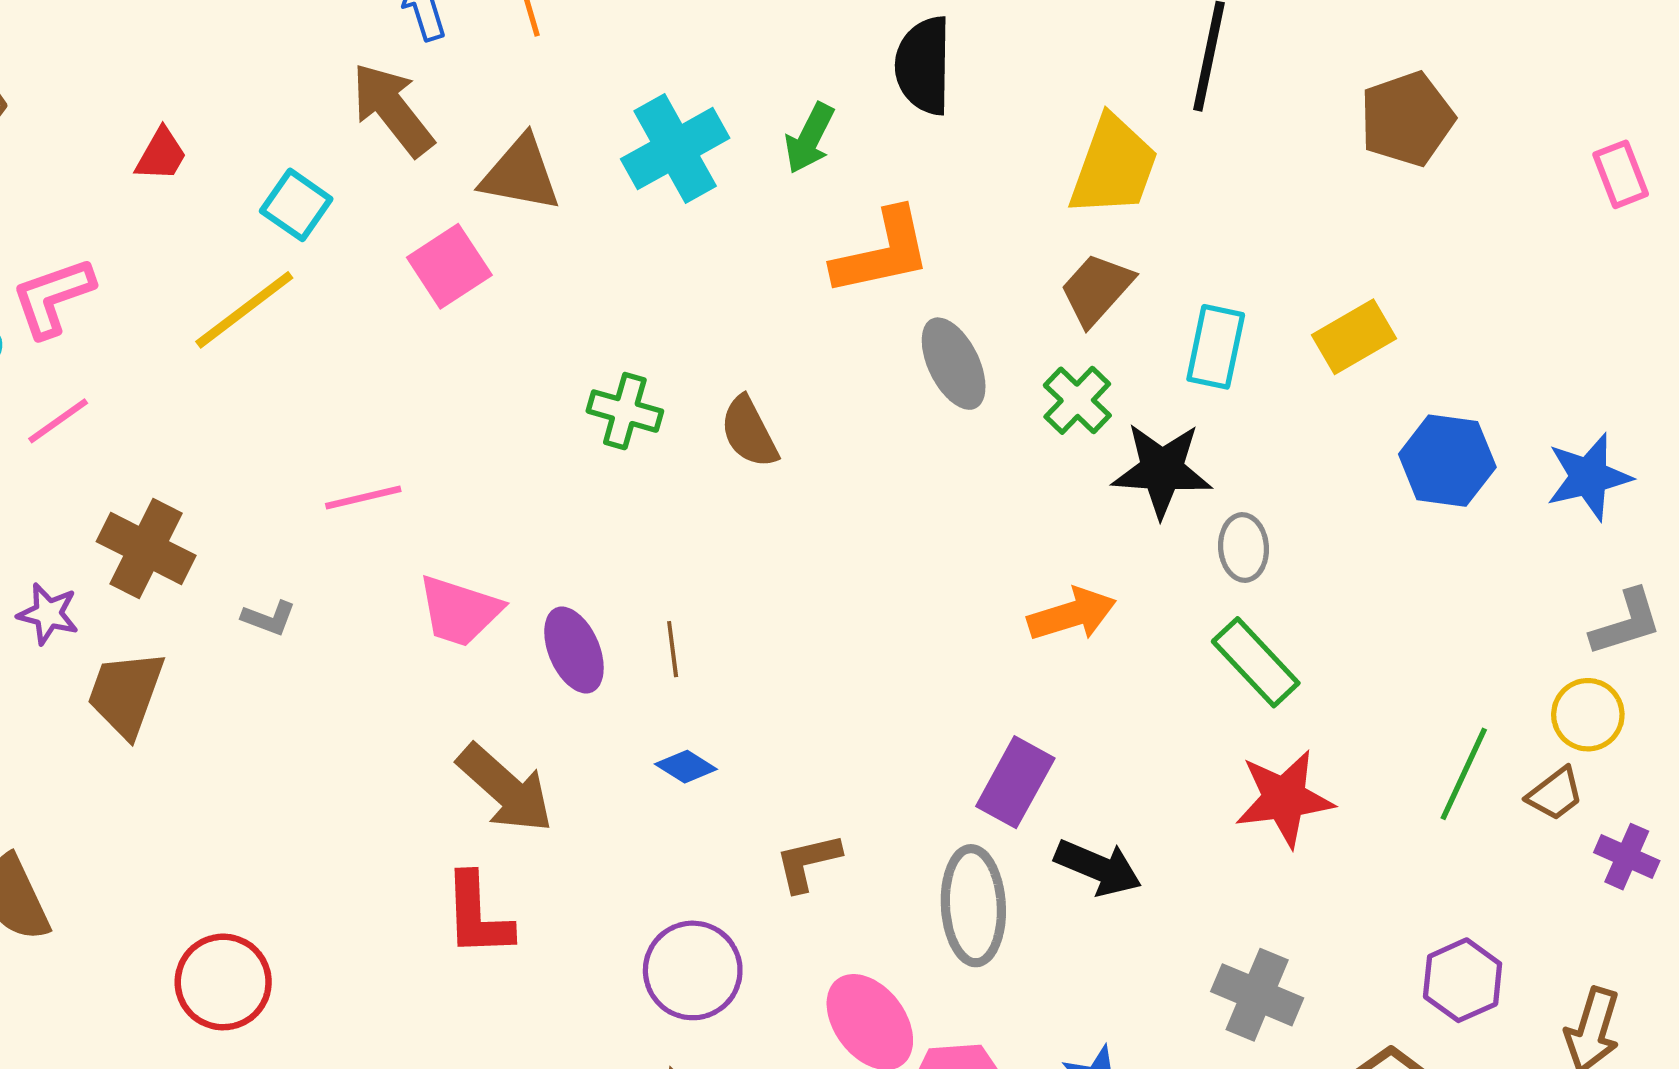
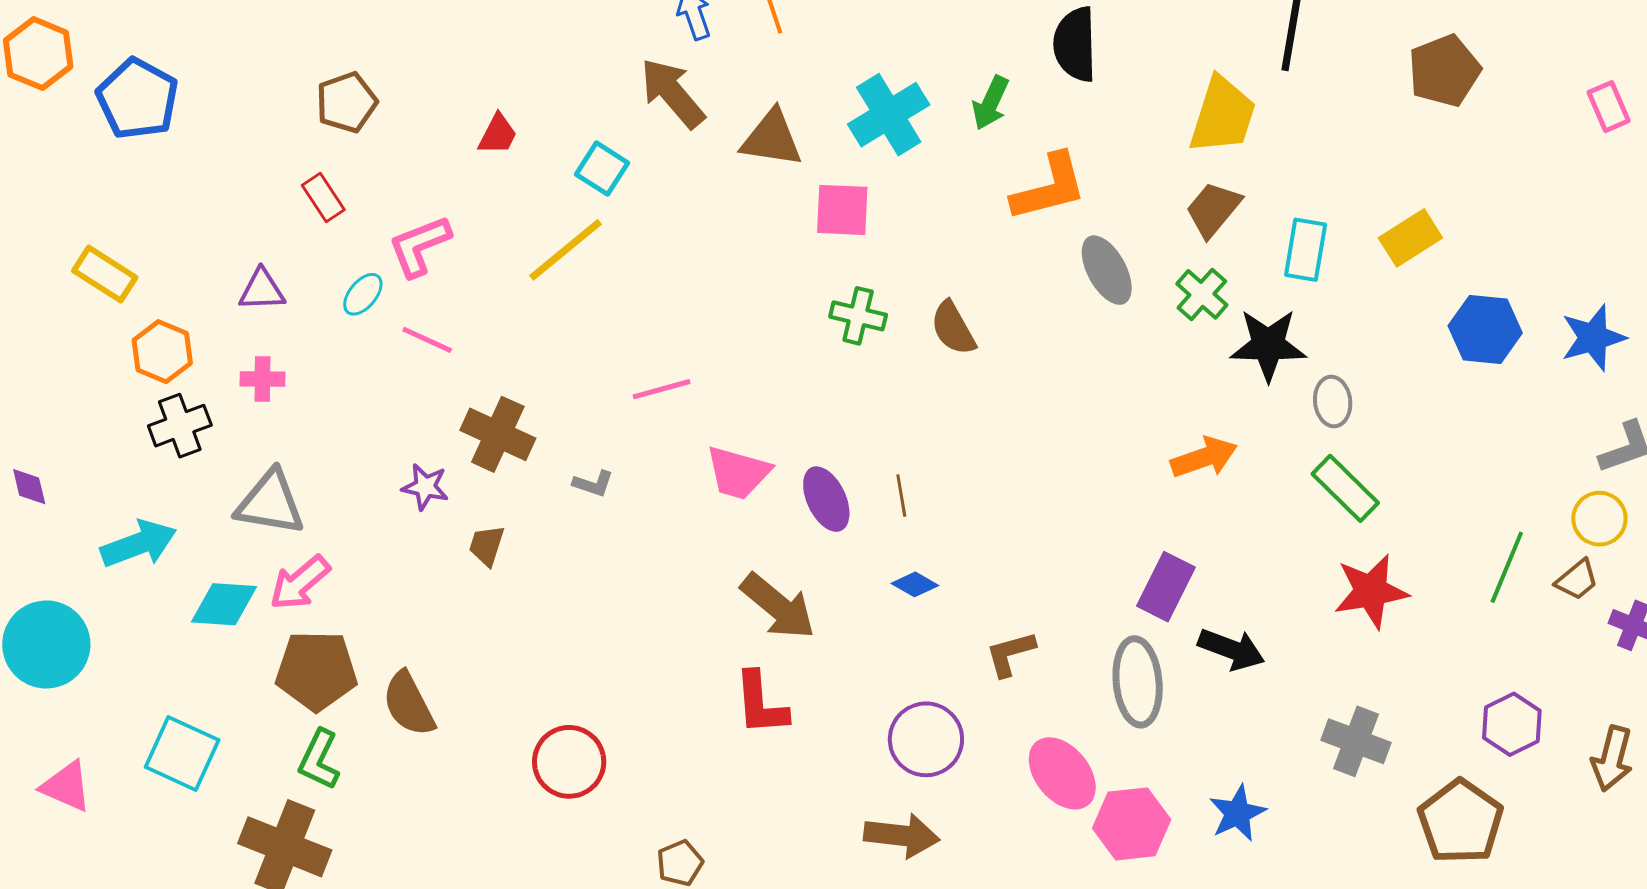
pink square: (449, 266) -> (842, 210), moved, turned 38
pink line: (58, 421) -> (427, 340), turned 62
brown trapezoid: (126, 694) -> (487, 545), size x0.6

